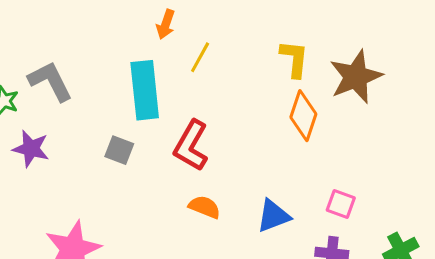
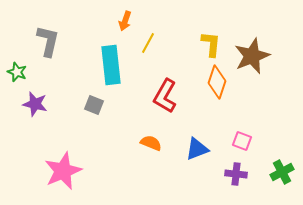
gray L-shape: (50, 81) -> (48, 41), moved, turned 40
red L-shape: (191, 146) -> (165, 96), moved

